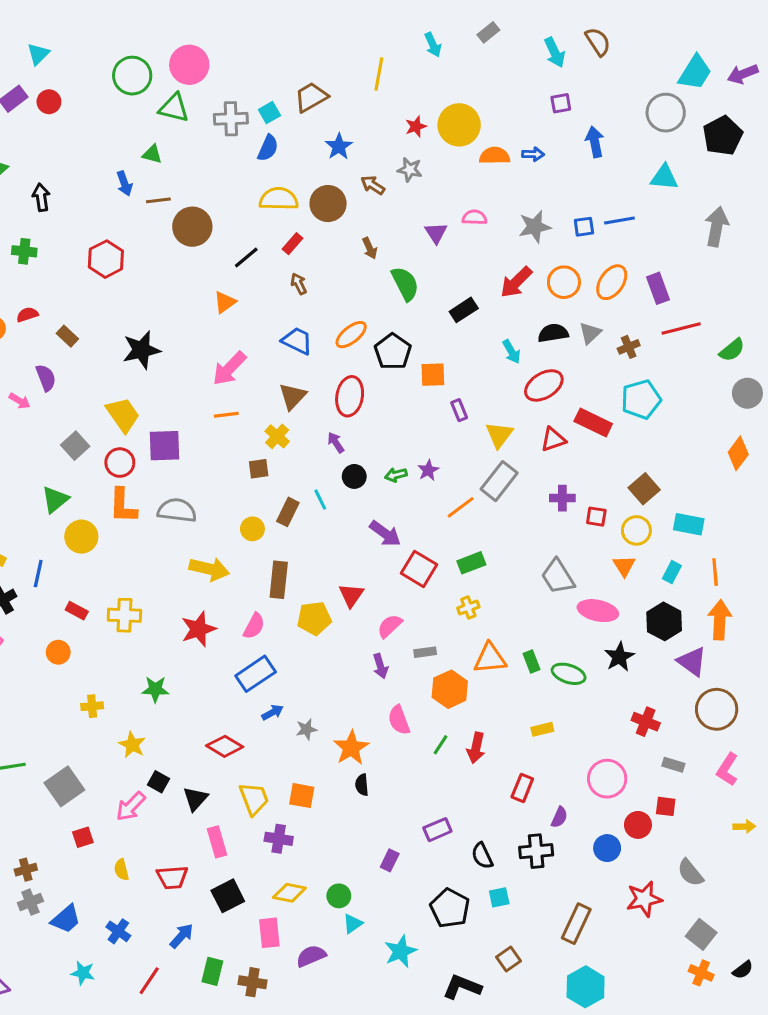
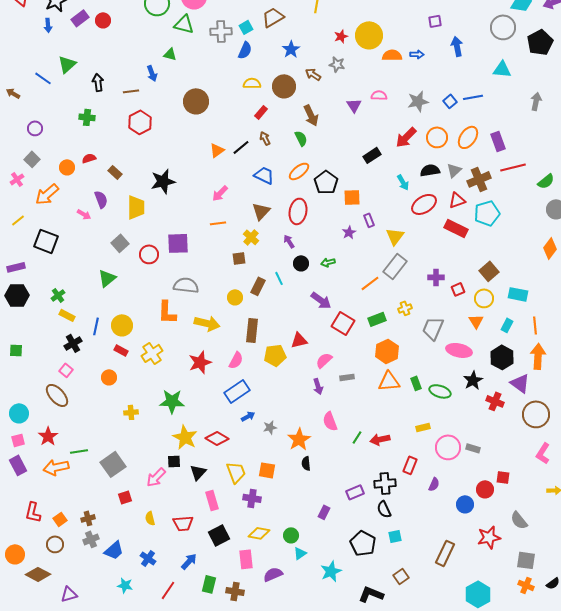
yellow semicircle: (279, 199) -> (252, 83), size x0.7
brown line: (158, 200) -> (131, 91), moved
blue square: (584, 227) -> (450, 101), turned -32
gray arrow: (717, 227) -> (536, 101), size x0.7
brown arrow: (370, 248) -> (311, 115), size x1.5
black line: (246, 257) -> (241, 147), moved
green semicircle: (405, 284) -> (301, 138), moved, size x0.7
brown cross: (629, 347) -> (479, 179), size x1.6
pink arrow: (229, 369) -> (220, 193), size x0.7
yellow trapezoid: (123, 415) -> (136, 207), moved, turned 35
red triangle: (553, 439) -> (457, 200), moved
purple star: (428, 470) -> (349, 232), moved
orange L-shape: (123, 506) -> (167, 312), moved
red square: (596, 517) -> (458, 289), turned -32
yellow circle: (81, 537) -> (122, 325), moved
gray trapezoid: (558, 577) -> (433, 328), turned 55
red triangle: (351, 595) -> (299, 340), turned 42
yellow cross: (468, 608) -> (405, 308), moved
yellow cross: (124, 615) -> (152, 353), turned -35
green star: (155, 689) -> (172, 401), size x1.4
orange hexagon: (450, 689) -> (387, 351), moved
red cross: (646, 722) -> (495, 401), moved
yellow star: (132, 745) -> (185, 437), moved, size x1.4
red arrow: (476, 748) -> (380, 439), turned 66
gray rectangle: (673, 765) -> (473, 448), moved
pink circle: (607, 779) -> (448, 447), moved
black square: (158, 782) -> (174, 461), turned -32
black cross: (536, 851) -> (385, 483), moved
gray square: (701, 934) -> (526, 560), turned -30
cyan hexagon: (586, 987) -> (478, 594), moved

